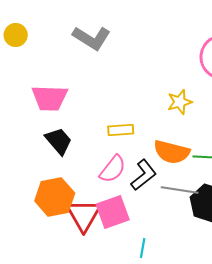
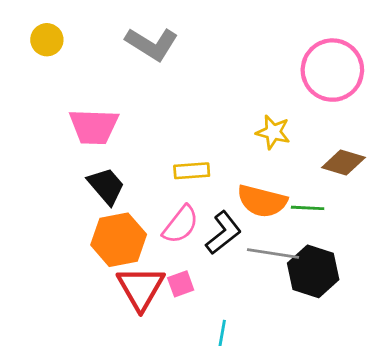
yellow star: (180, 102) -> (273, 132), turned 30
orange hexagon: (55, 197) -> (119, 240), moved
pink square: (113, 212) -> (181, 284), size x0.6

